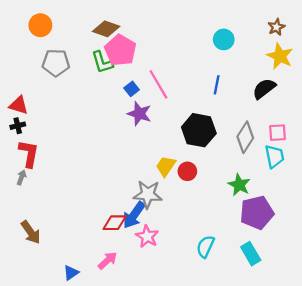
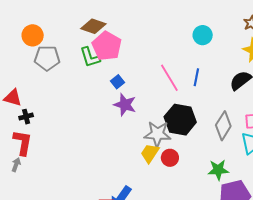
orange circle: (40, 25) -> (33, 35), moved
pink line: (158, 84) -> (169, 78), moved
black cross: (18, 126) -> (26, 117), moved
green star: (239, 185) -> (218, 170), turned -30
gray star: (148, 194) -> (157, 134), moved

